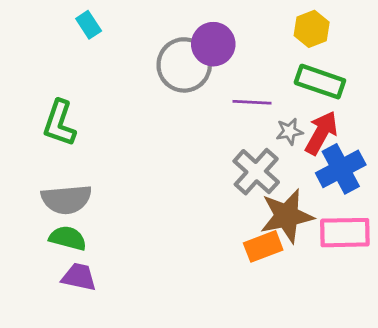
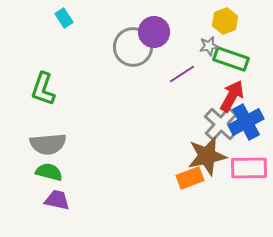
purple line: (252, 102) -> (182, 74), turned -36
gray star: (289, 131) -> (209, 46), moved
gray cross: (256, 172) -> (221, 124), moved

